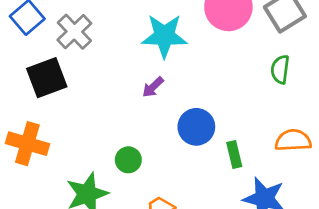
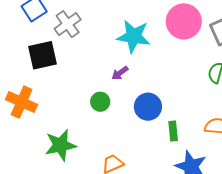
green circle: (128, 160) -> (100, 102), moved

